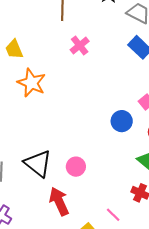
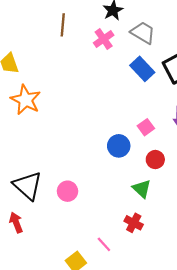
pink cross: (80, 45) -> (104, 39), moved
red arrow: (59, 201) -> (16, 223), moved, size x0.7

